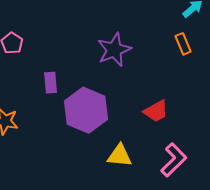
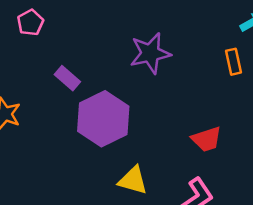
purple rectangle: (51, 83) -> (67, 78), turned -55
red trapezoid: (156, 111) -> (207, 139), moved

